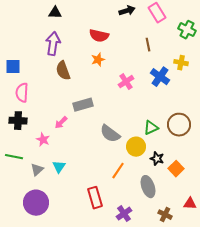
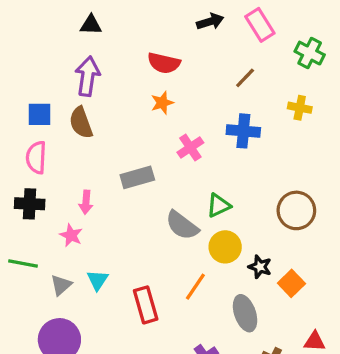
brown line: (148, 45) -> (245, 78), turned 56
blue square: (13, 67) -> (40, 114), moved
brown semicircle: (63, 71) -> (81, 123), moved
blue cross: (160, 77) -> (243, 131), moved, turned -30
pink cross: (126, 82) -> (190, 147), moved
pink arrow: (61, 123) -> (86, 202), moved, turned -40
green triangle: (151, 128) -> (219, 205), moved
red rectangle: (95, 198) -> (146, 305), moved

